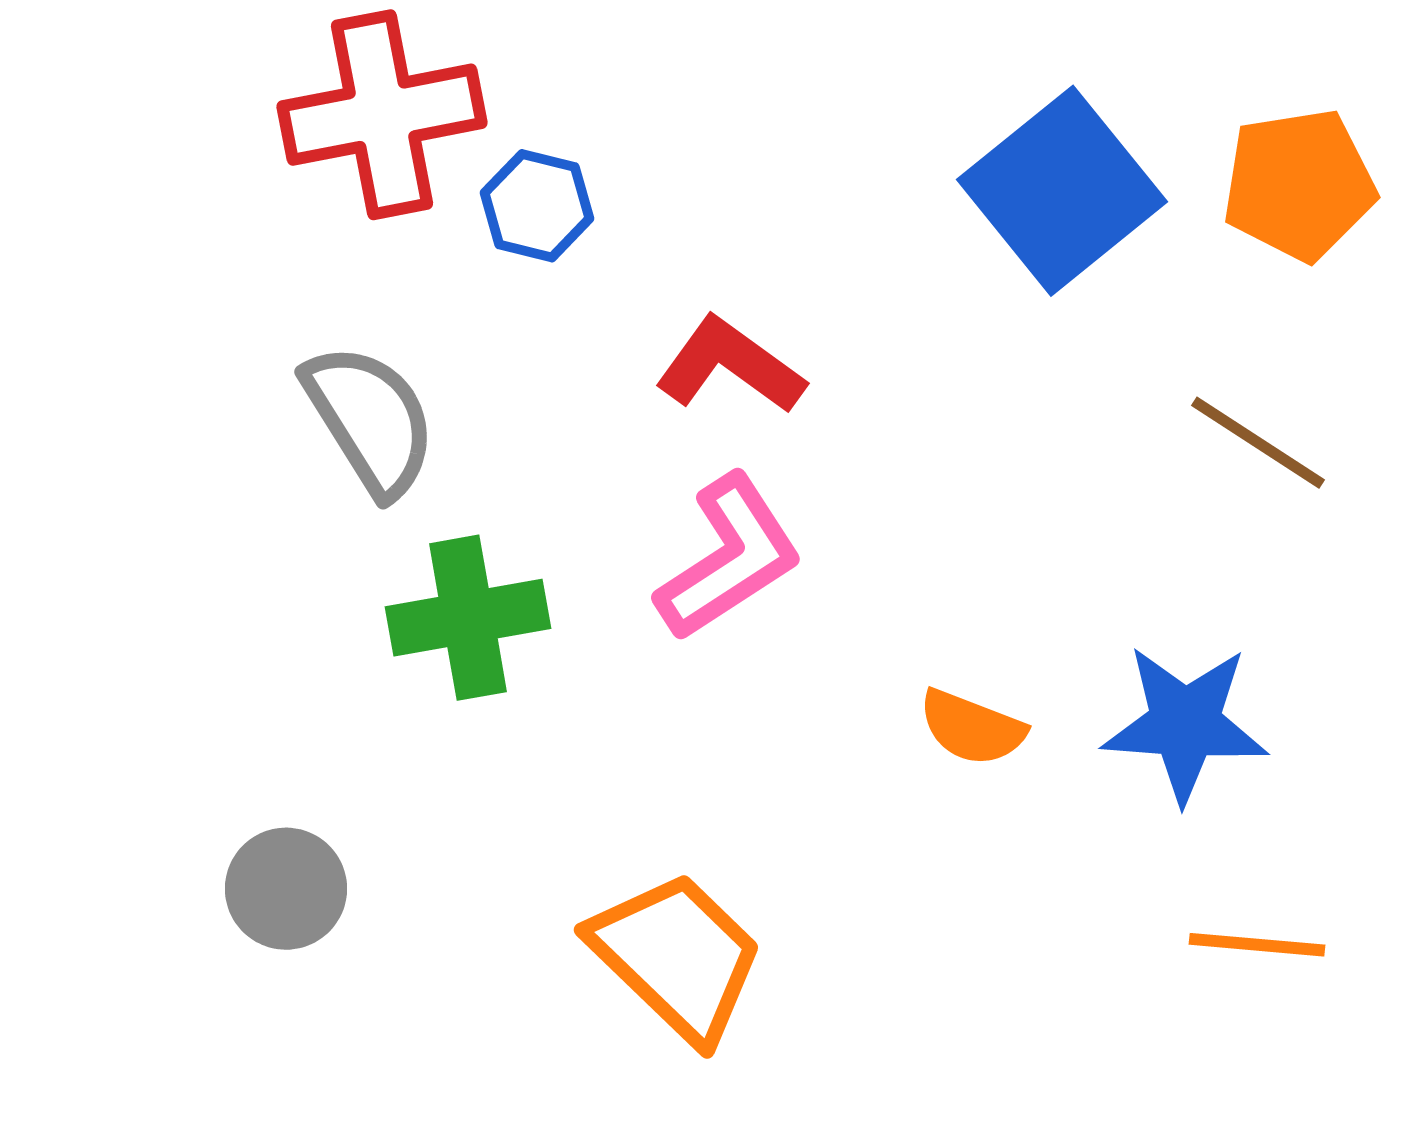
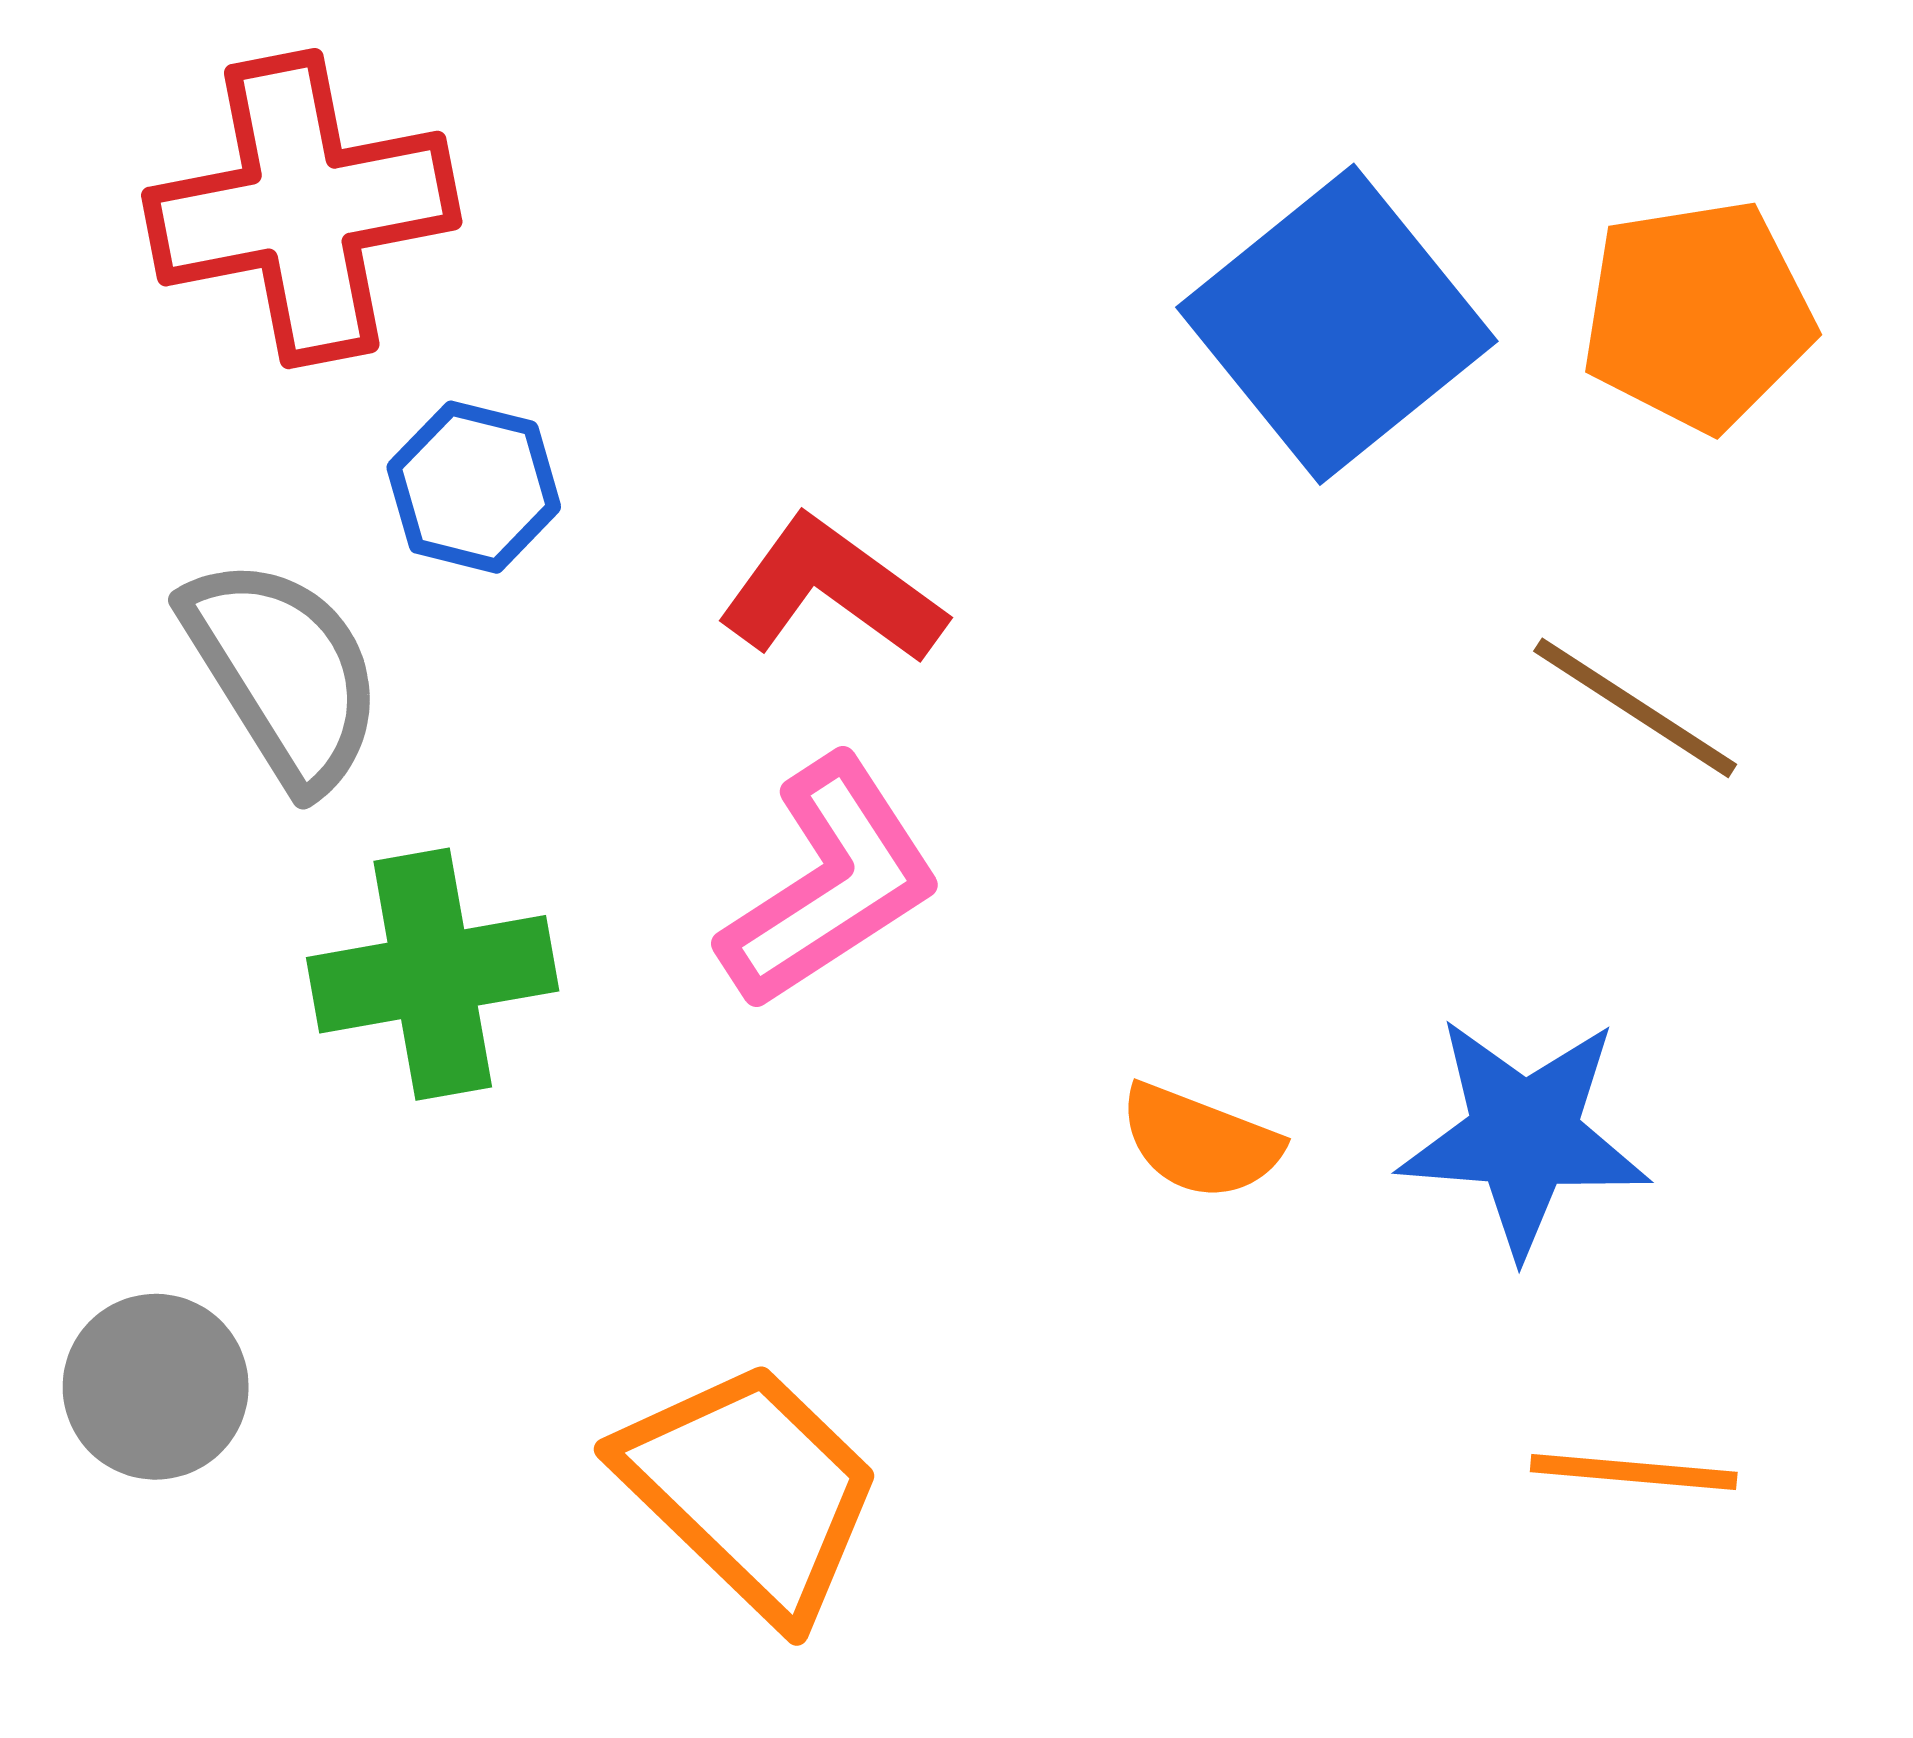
blue hexagon: (537, 206) -> (474, 487), moved

